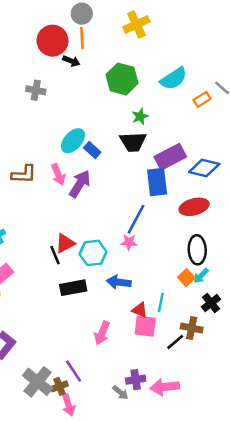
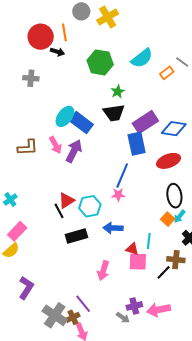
gray circle: (82, 14) -> (81, 11), moved
blue rectangle: (92, 150) -> (81, 123), size x1.6

